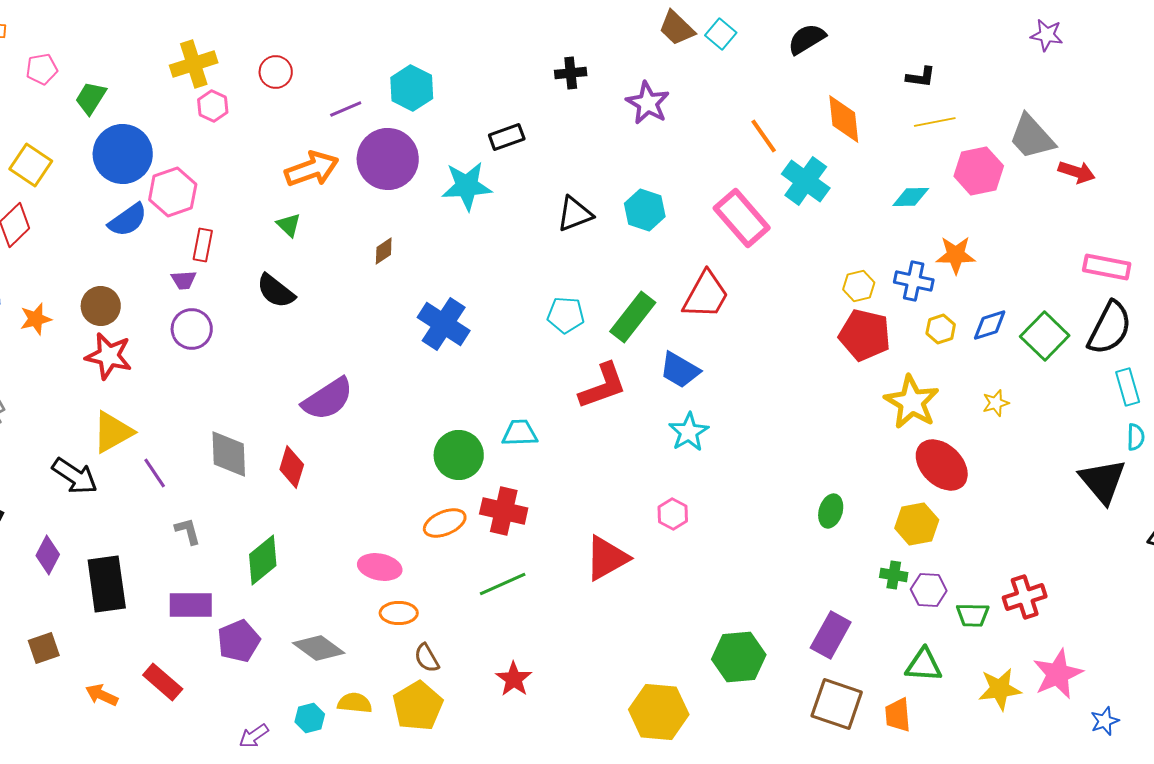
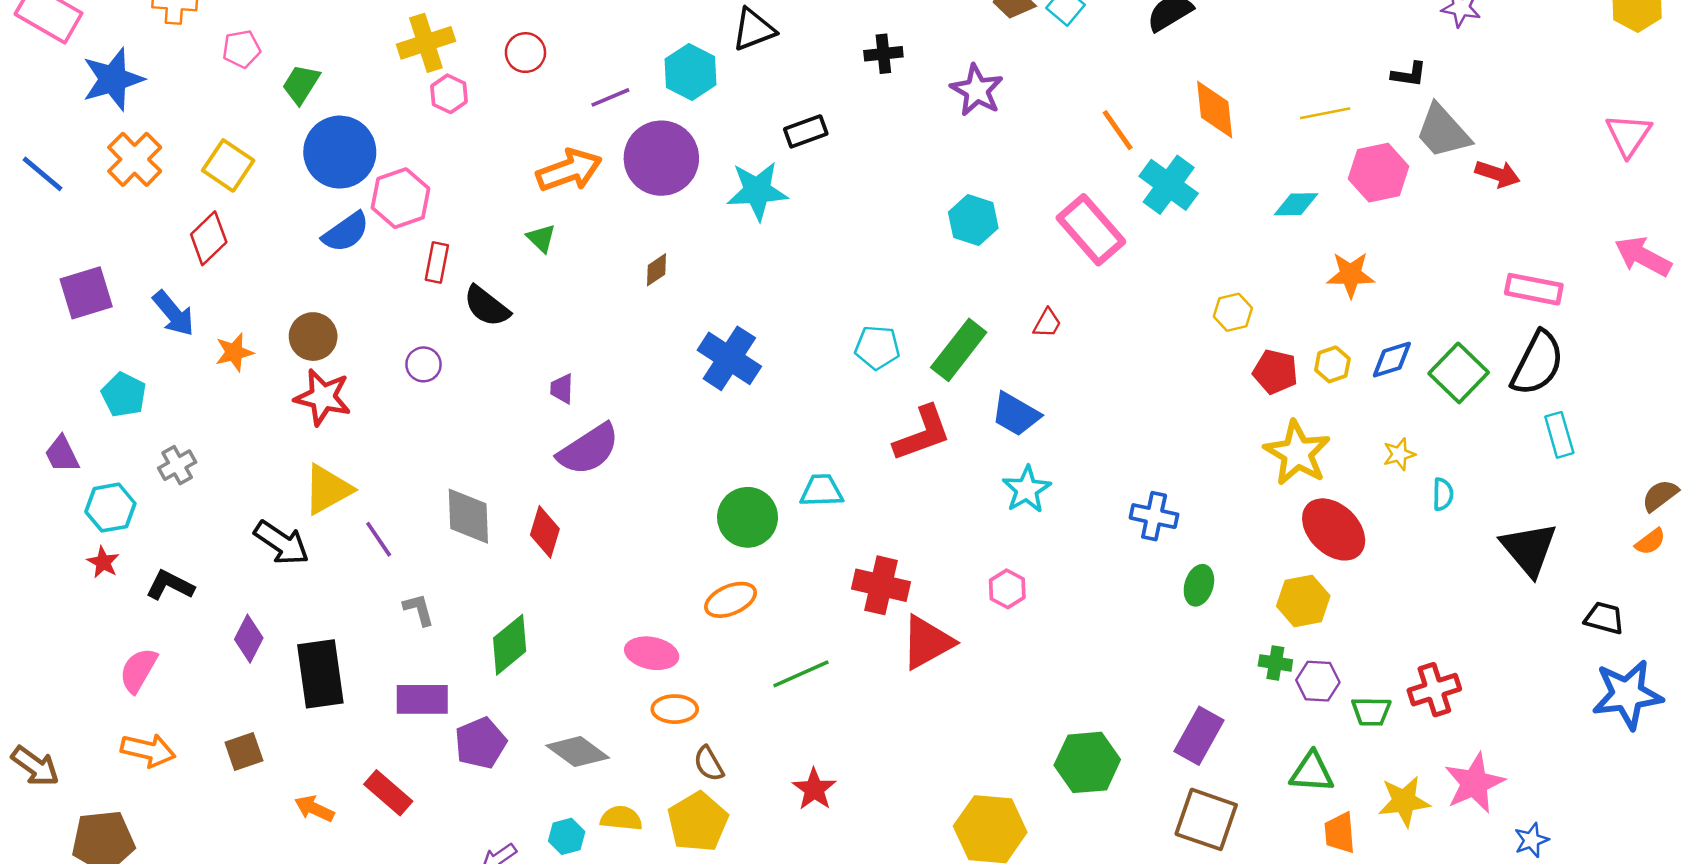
black L-shape: (921, 77) -> (1409, 74), moved
black triangle: (575, 214) -> (754, 29), moved
purple trapezoid: (184, 280) -> (562, 389), moved, turned 96
blue cross: (914, 281) -> (1154, 516), moved
black semicircle: (276, 291) -> (487, 306), moved
red trapezoid: (706, 295) -> (1047, 323), size x0.5
purple circle: (192, 329) -> (424, 364), size x0.7
red pentagon: (865, 335) -> (1275, 372), moved, size x0.7
cyan semicircle: (1136, 437) -> (1443, 494), moved
red cross: (504, 511) -> (881, 585), moved
orange trapezoid: (898, 715) -> (1340, 833), moved

